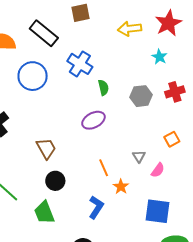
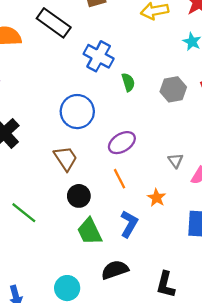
blue circle: (33, 76) -> (77, 112), moved
purple ellipse: (93, 120) -> (122, 143), moved
orange line: (104, 168) -> (119, 179), moved
green trapezoid: (44, 213) -> (89, 231), moved

